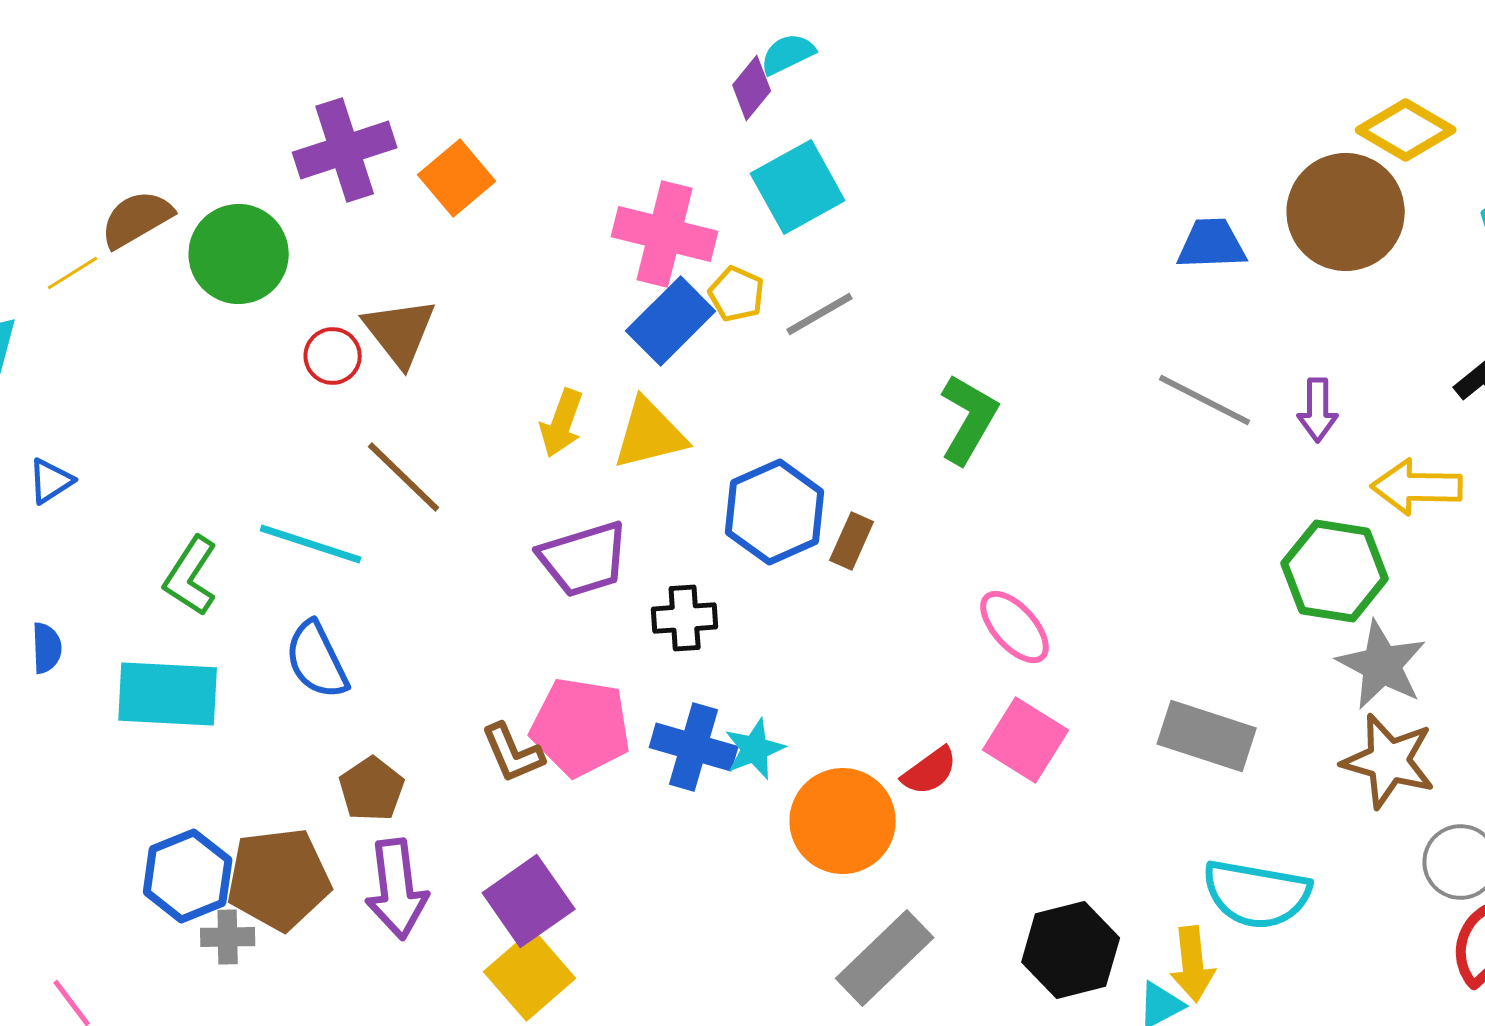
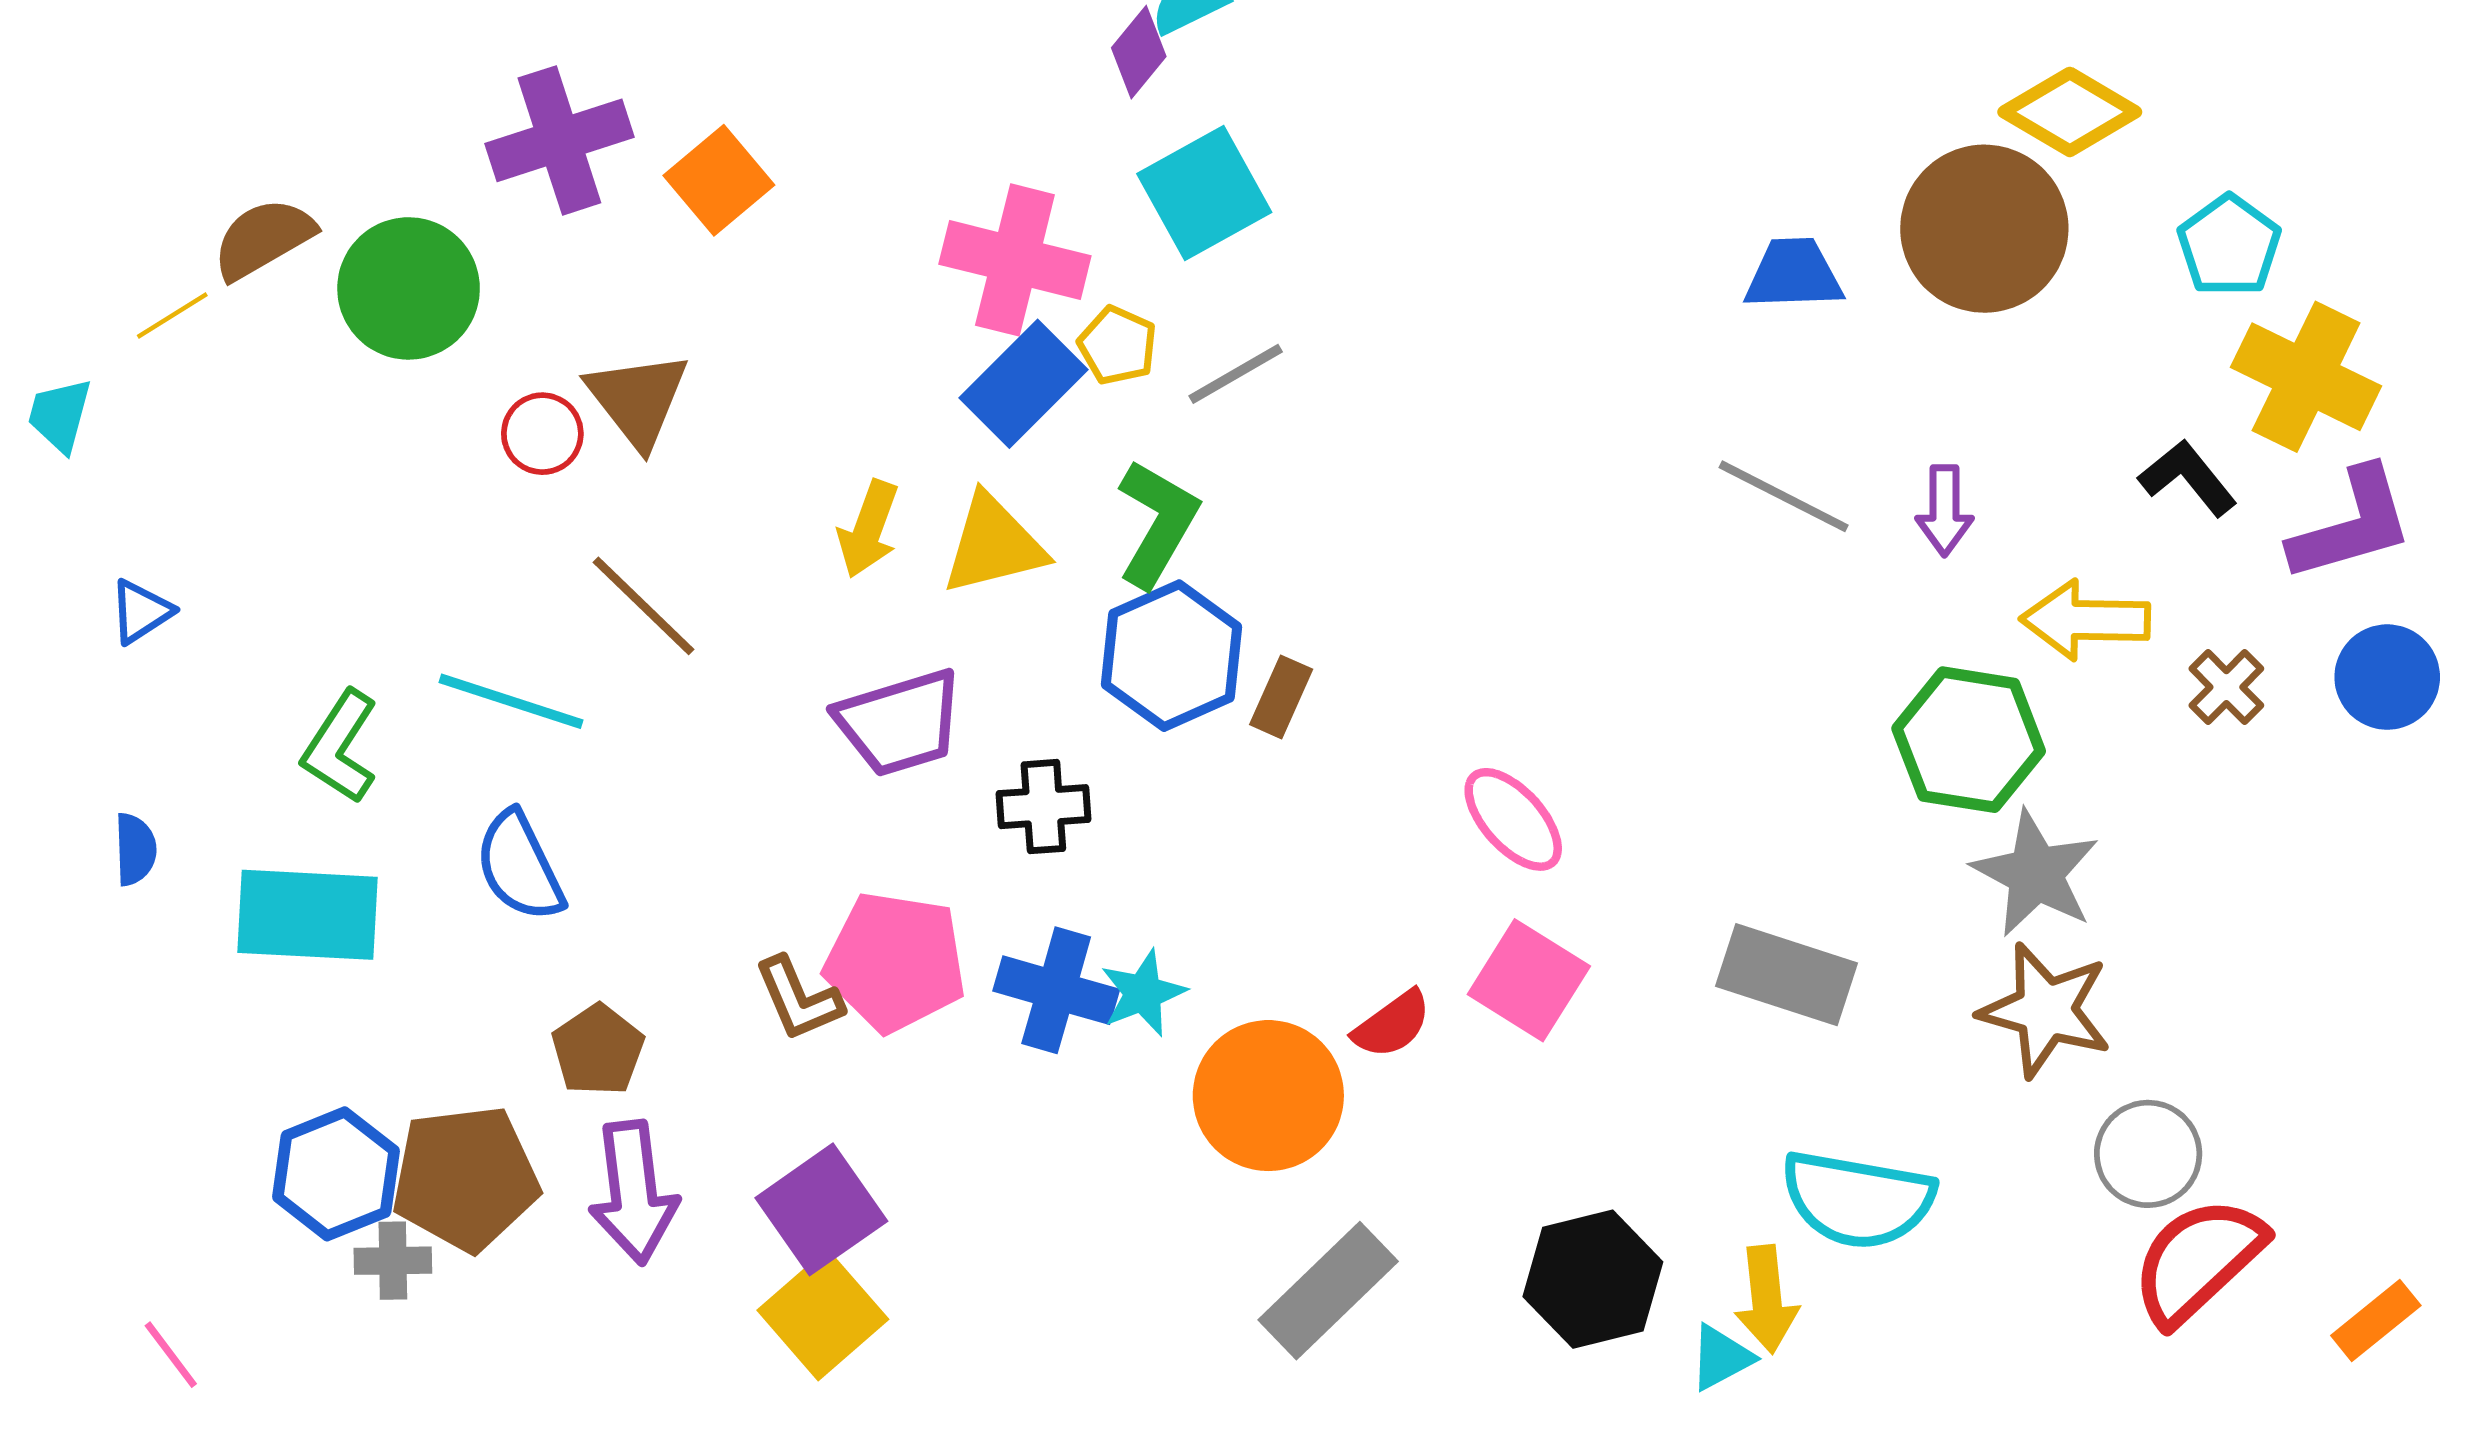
green L-shape: (969, 419) -> (1157, 523), moved

